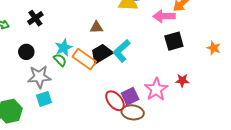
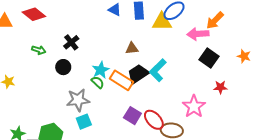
black square: (174, 41) -> (209, 58), turned -36
orange star: (214, 48) -> (244, 56), moved
black circle: (26, 52) -> (63, 67), moved
red star: (182, 80) -> (220, 87), moved
purple square: (130, 96) -> (132, 116), moved, turned -30

